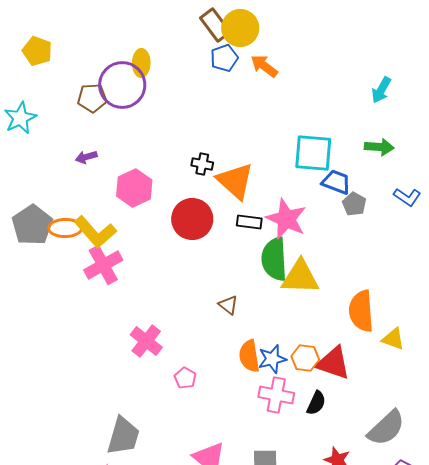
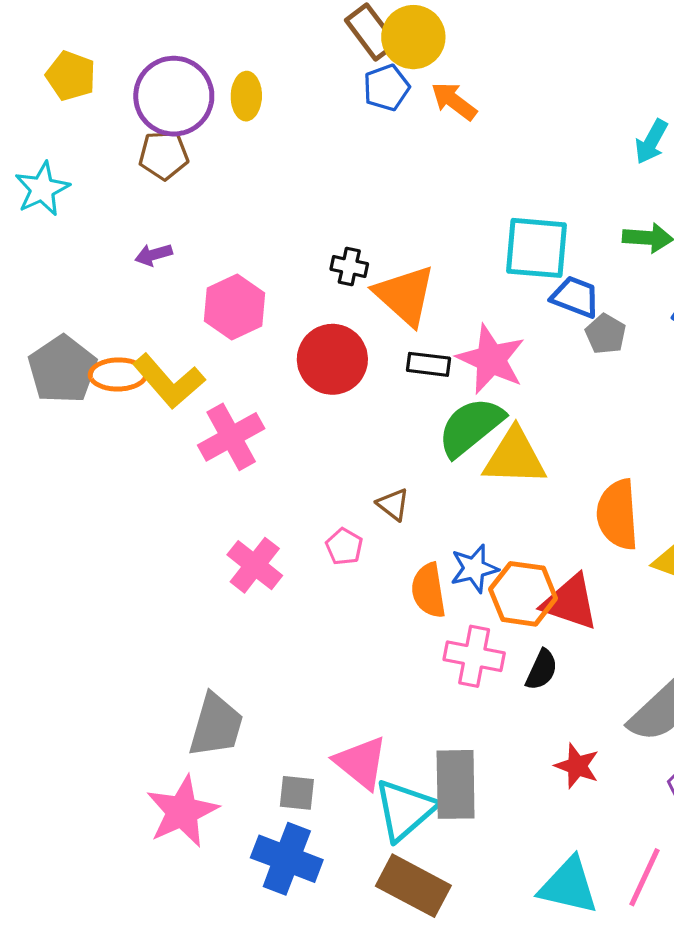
purple circle: (122, 85) -> (174, 96), moved
green semicircle: (274, 259) -> (471, 427), turned 54
pink cross: (103, 265) -> (231, 437), moved
orange hexagon: (305, 358) -> (523, 594), size x1.4
blue star: (272, 359) -> (474, 569), moved
pink pentagon: (185, 378) -> (344, 547), moved

